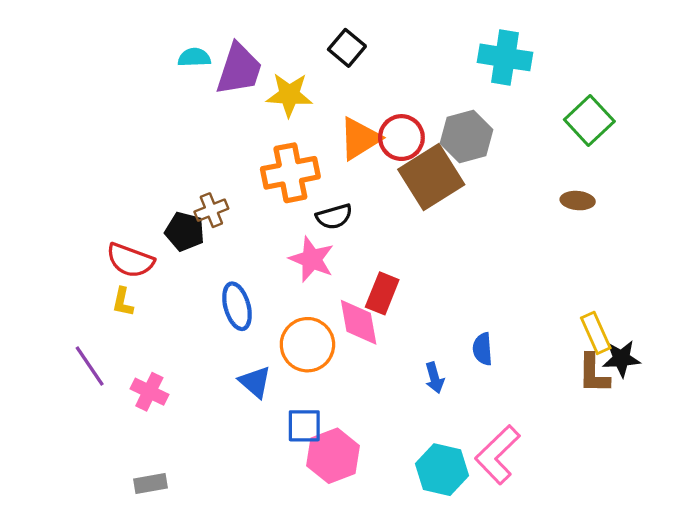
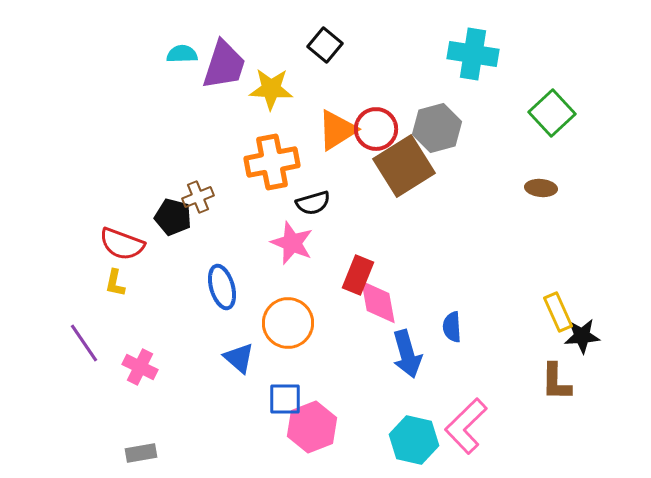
pink diamond: (359, 322) -> (378, 302), moved
brown L-shape: (594, 374) -> (556, 382), moved
blue arrow: (435, 378) -> (407, 354), size x1.6

